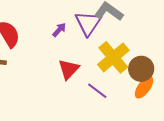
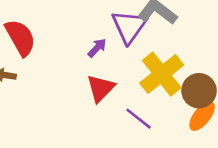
purple arrow: (59, 30) -> (97, 48), moved

